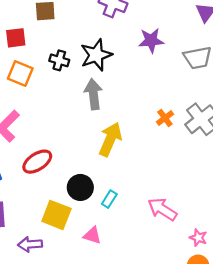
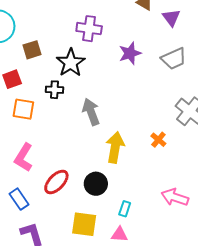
black star: (96, 55) -> (71, 63), moved
orange cross: (165, 118) -> (158, 140), moved
black circle: (80, 187) -> (96, 184), moved
cyan rectangle: (109, 199) -> (125, 209), moved

